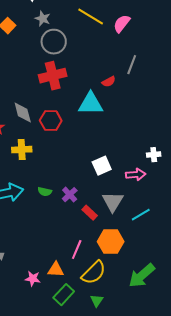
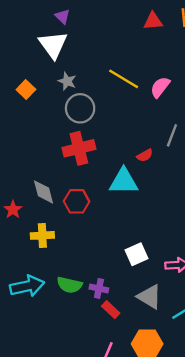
green semicircle: (45, 192) -> (69, 285), size x1.5
purple cross: (70, 195) -> (99, 288), turned -35
gray triangle: (113, 202) -> (150, 297), turned -30
red rectangle: (90, 213) -> (111, 310), moved

